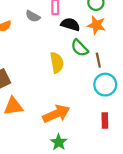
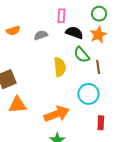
gray semicircle: (33, 16) -> (41, 35), moved, turned 128
orange star: (96, 25) -> (98, 35), turned 30
cyan circle: (105, 85) -> (88, 94), moved

